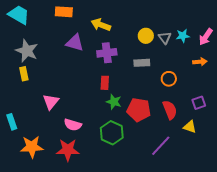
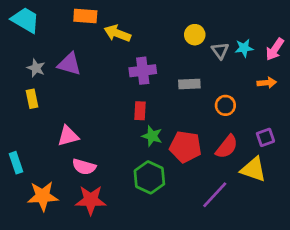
yellow arrow: (101, 25) -> (117, 33), moved
yellow circle: (146, 36) -> (195, 35), moved
purple triangle: (75, 43) -> (69, 64), moved
gray star: (27, 51) -> (36, 68), size x0.6
pink triangle: (51, 102) -> (68, 136), turned 36
red semicircle: (170, 110) -> (227, 147), turned 60
pink semicircle: (73, 125) -> (84, 167), moved
yellow triangle: (190, 127) -> (253, 169), size x1.5

